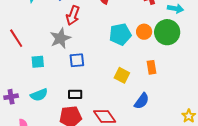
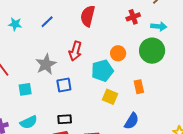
red arrow: (73, 15) -> (75, 51), moved
orange circle: (144, 32) -> (118, 53), moved
cyan pentagon: (120, 34) -> (102, 71), moved

